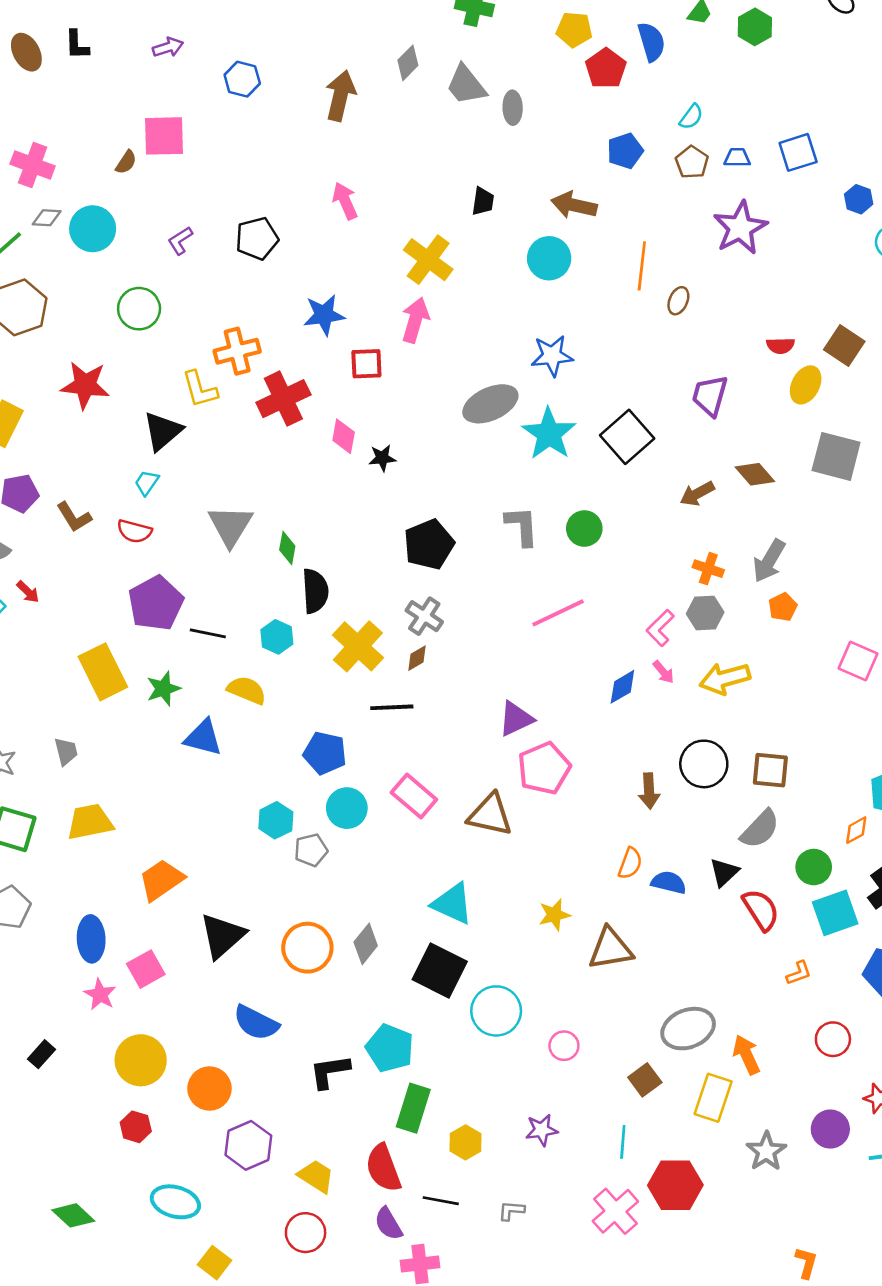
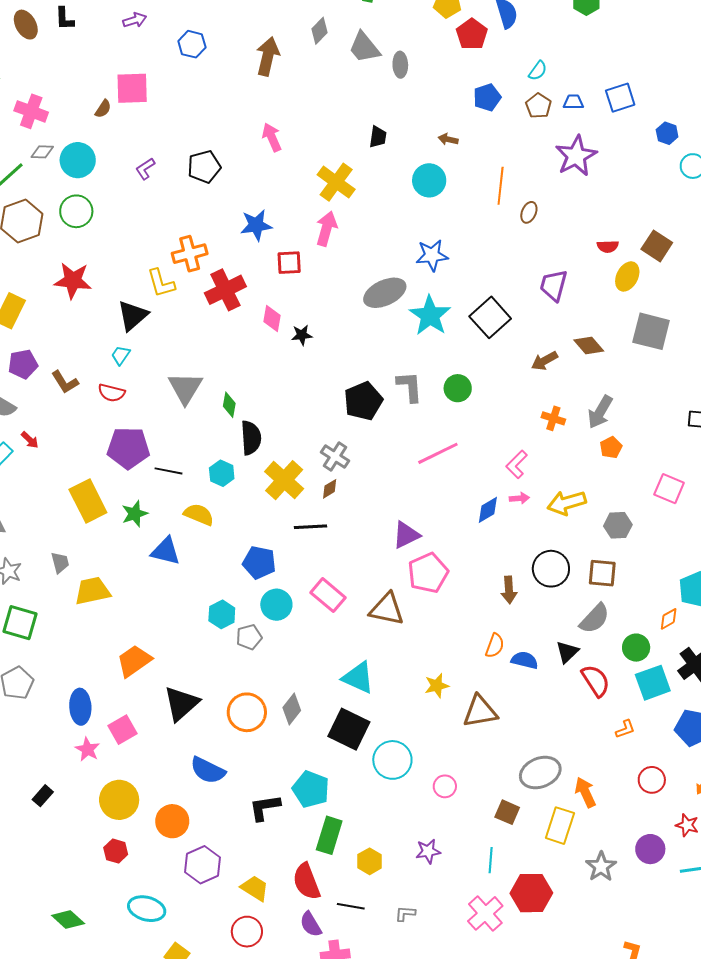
brown arrow: (574, 205) -> (448, 139), size x0.6
green circle: (139, 309) -> (76, 211), moved
black pentagon: (429, 544) -> (363, 401), moved
purple pentagon: (156, 603) -> (128, 448), turned 30
gray hexagon: (705, 613) -> (618, 525), moved
pink arrow: (663, 672) -> (519, 498), turned -54
yellow trapezoid: (90, 822) -> (92, 591), moved
brown square: (645, 1080) -> (507, 812), turned -30

